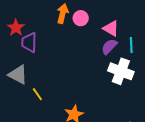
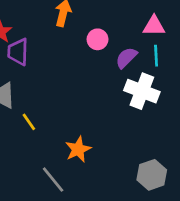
pink circle: (81, 18) -> (97, 39), moved
pink triangle: (111, 28) -> (154, 26), moved, turned -30

